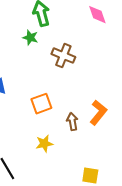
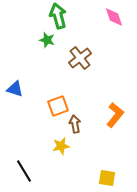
brown cross: (63, 56) -> (80, 58), turned 30
brown arrow: (72, 122) -> (75, 124), moved

